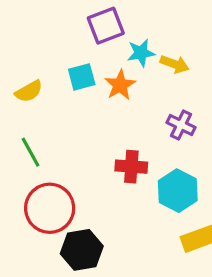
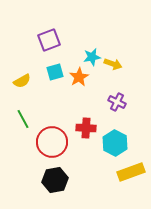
purple square: (106, 26) -> (49, 40), moved
red circle: (50, 208) -> (52, 142), moved

